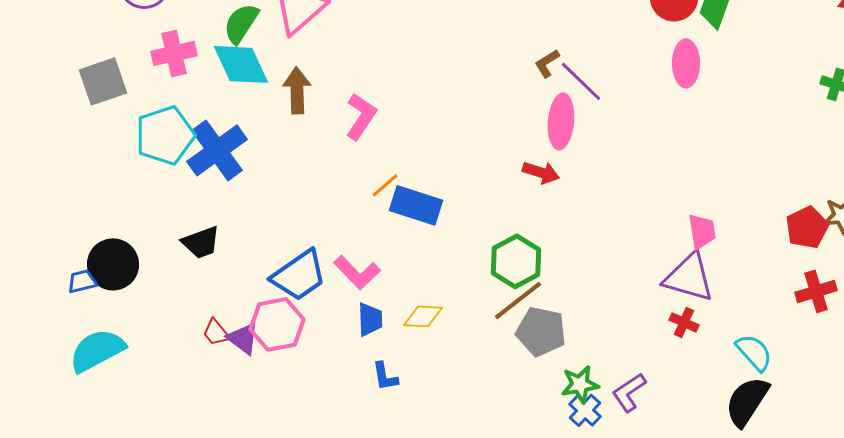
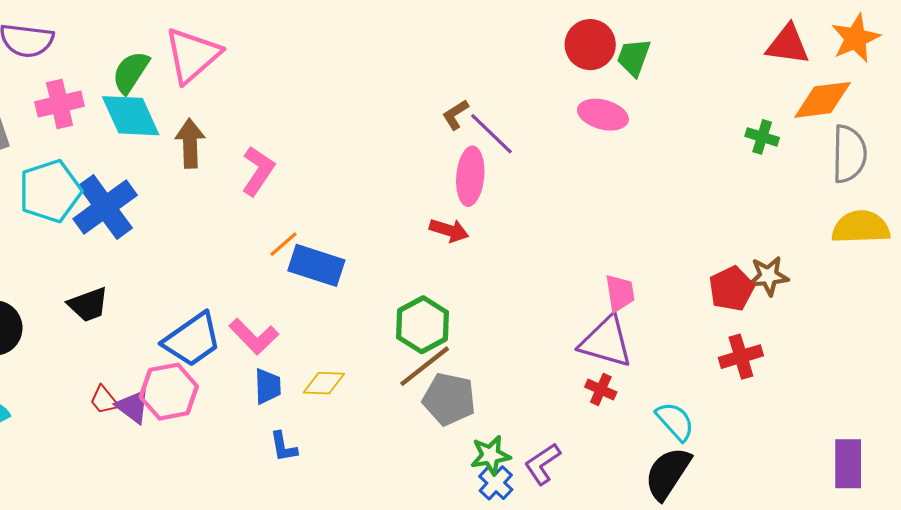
pink ellipse: (686, 63) -> (603, 115), turned -75

